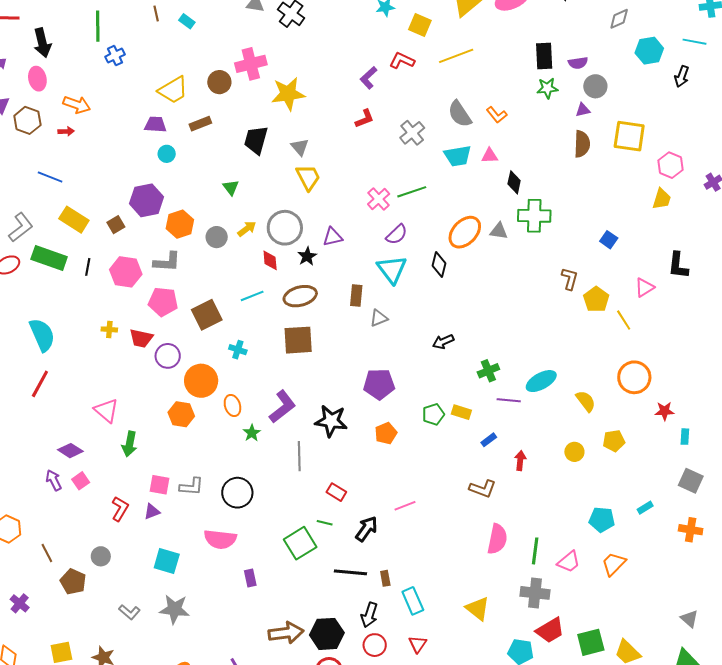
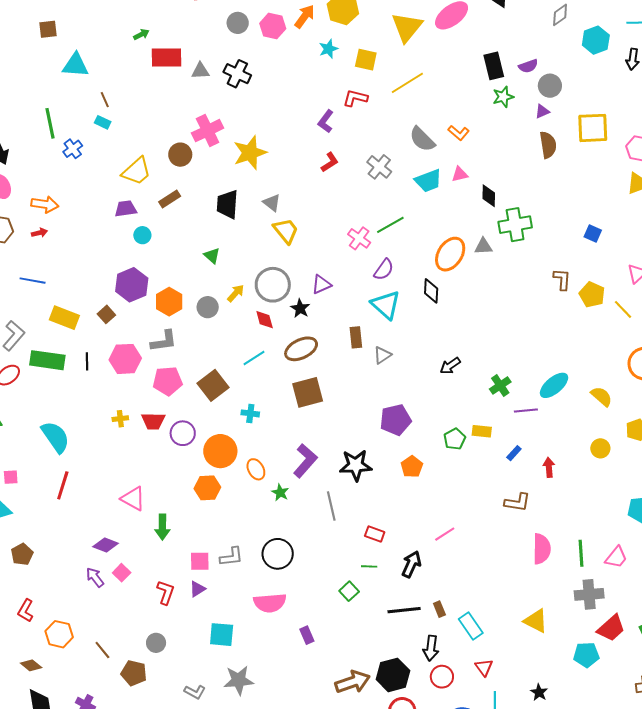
cyan rectangle: (187, 21) -> (103, 122), moved
green square: (300, 543) -> (349, 591), size x0.6

